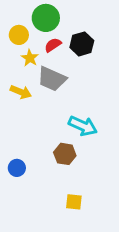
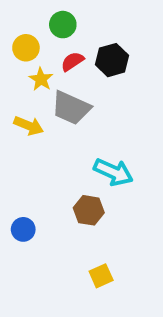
green circle: (46, 18) -> (63, 25), size x0.7
yellow square: (74, 202) -> (101, 276), turned -30

